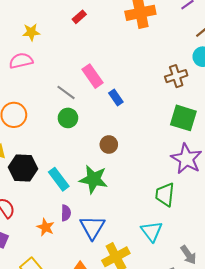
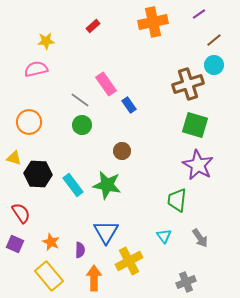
brown cross: (176, 76) -> (188, 84), size x1.4
purple semicircle: (66, 213) -> (80, 250), moved
orange star: (45, 227) -> (51, 242), moved
cyan triangle: (152, 231) -> (164, 236), size x0.7
gray arrow: (188, 255) -> (200, 238), moved

